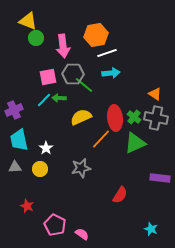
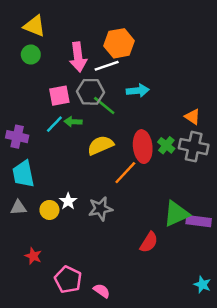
green circle: (36, 38) -> (31, 55), moved
white line: (107, 53) -> (107, 66), moved
purple cross: (14, 110) -> (17, 137), turned 36
green triangle: (135, 143) -> (176, 214), moved
white star: (46, 148) -> (68, 201), moved
cyan star: (151, 229) -> (202, 285), moved

